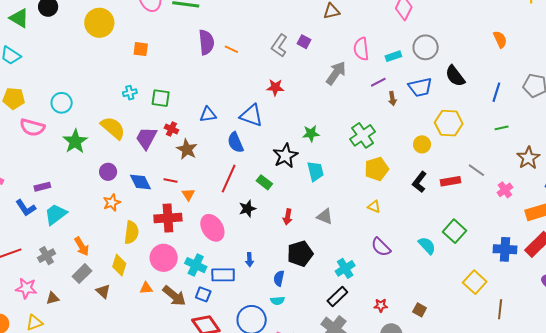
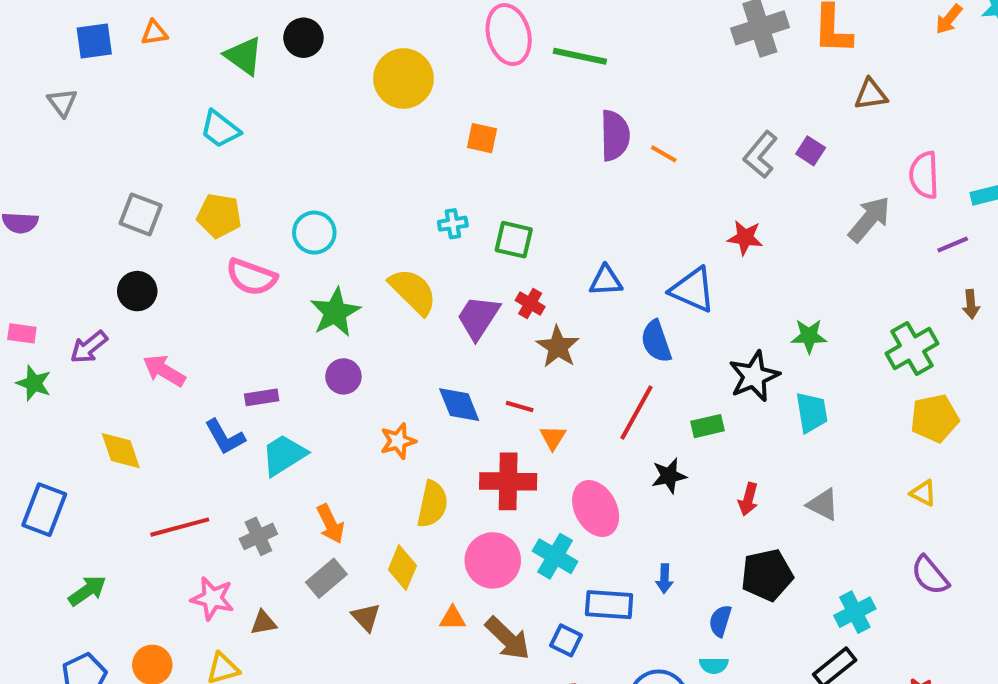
brown arrow: (392, 99) -> (971, 304), moved
purple circle: (108, 172) -> (343, 376), moved
green rectangle: (264, 182) -> (707, 426), turned -56
cyan cross: (196, 265) -> (555, 556), moved

